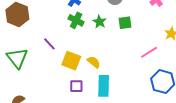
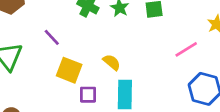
yellow square: (71, 61) -> (69, 70), moved

